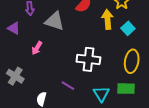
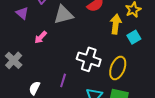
gray triangle: (55, 21) -> (63, 15), turned -45
yellow ellipse: (132, 61) -> (118, 68), moved
purple line: (68, 86) -> (63, 80), turned 64

